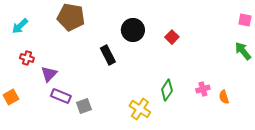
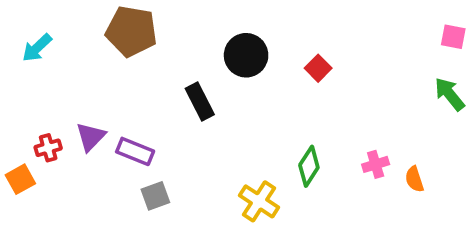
red cross: (27, 58) -> (48, 148), moved, turned -32
purple rectangle: (61, 96) -> (135, 151), moved

